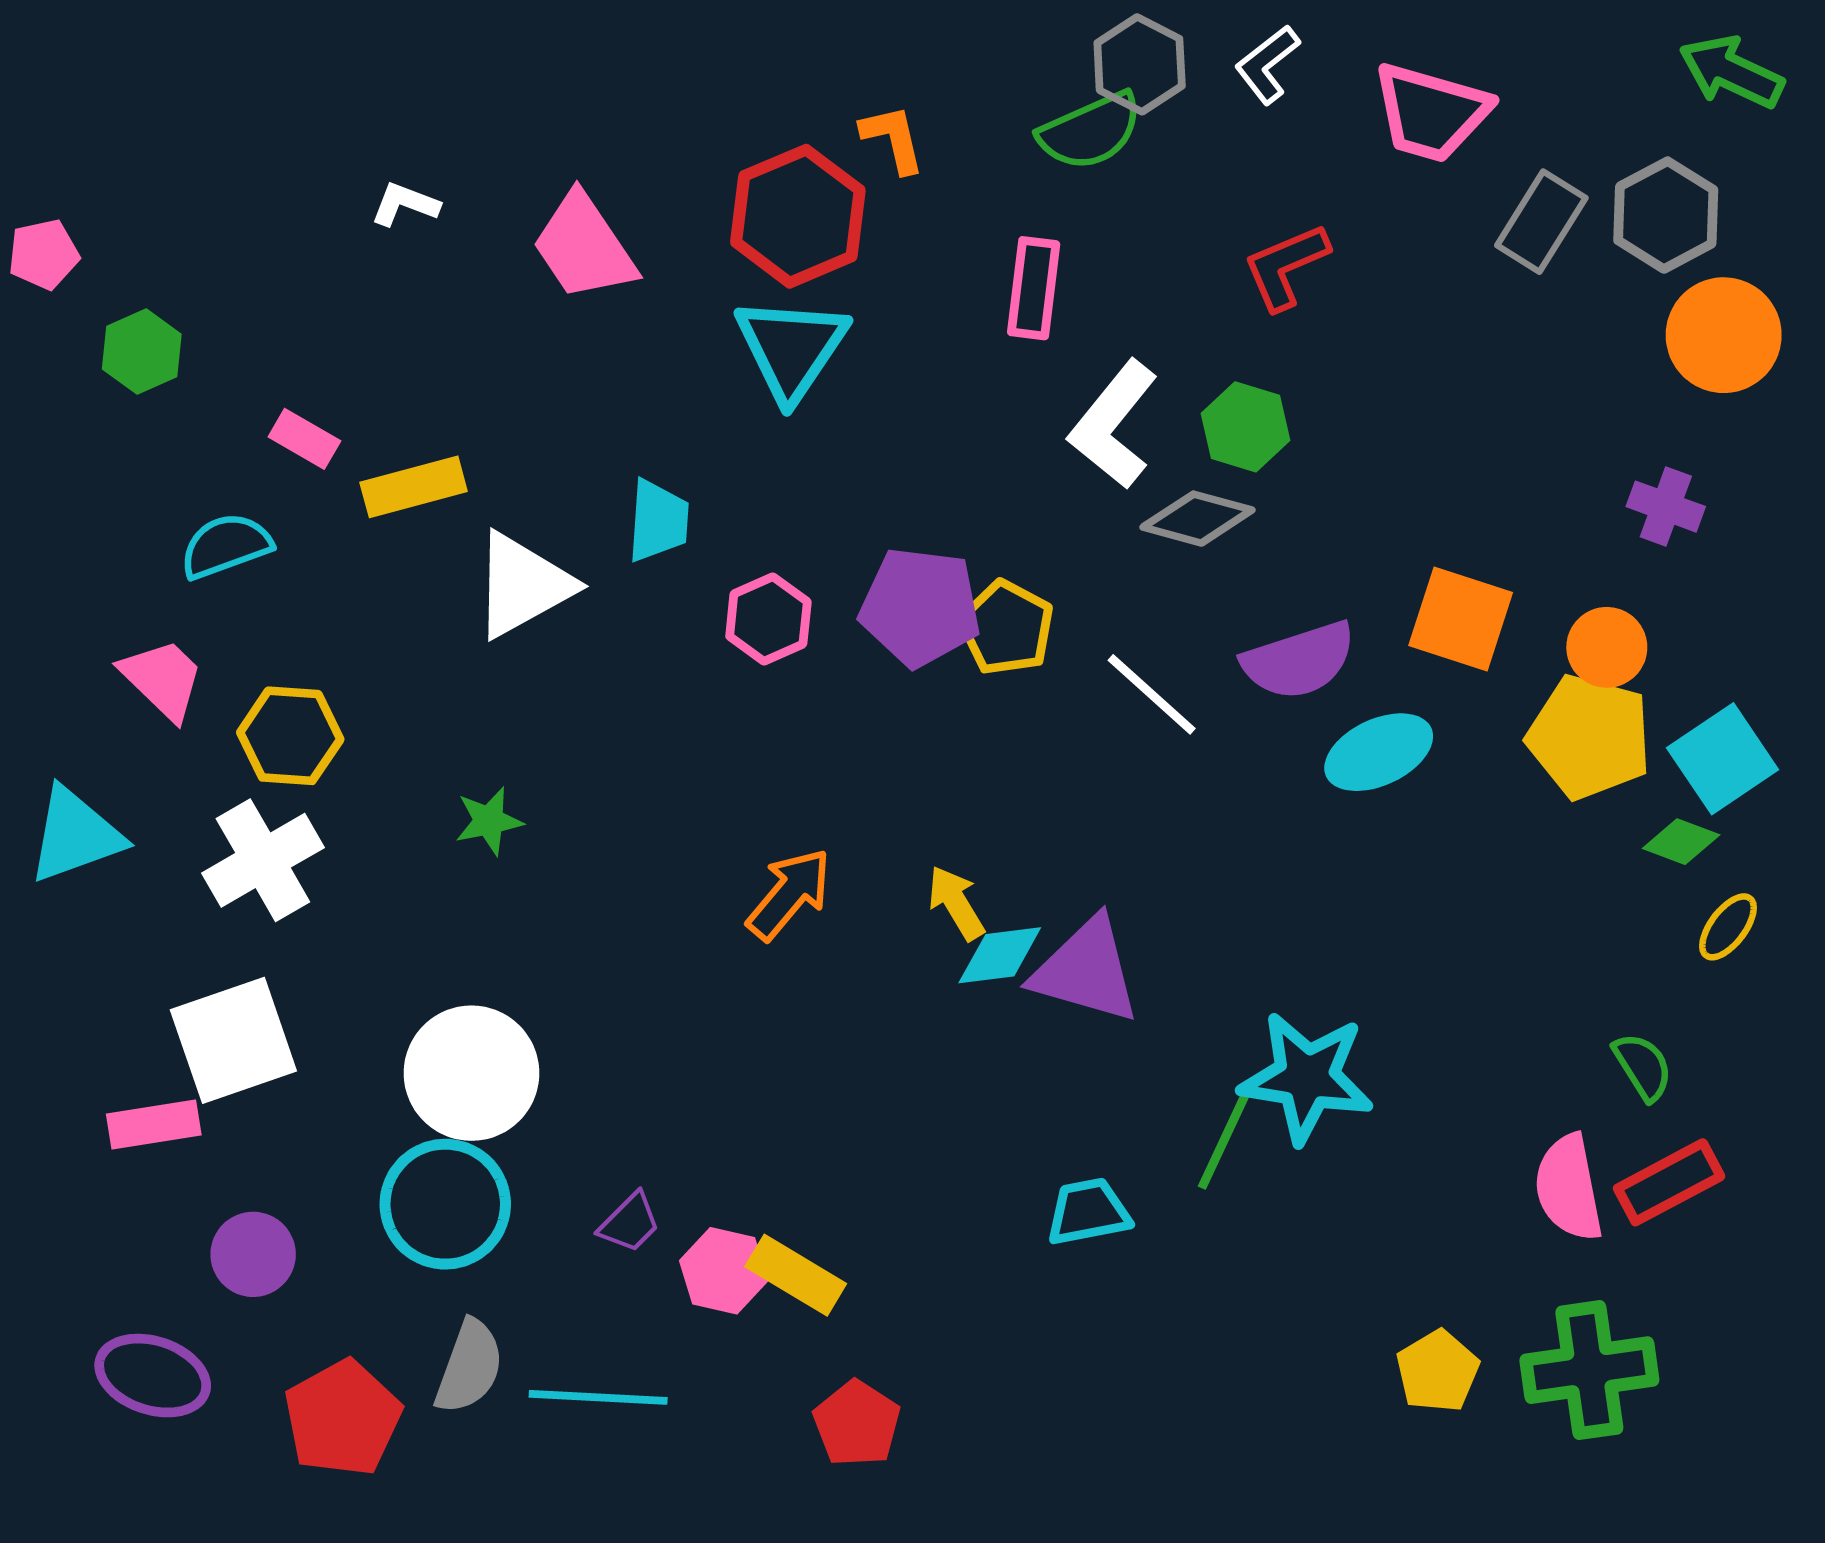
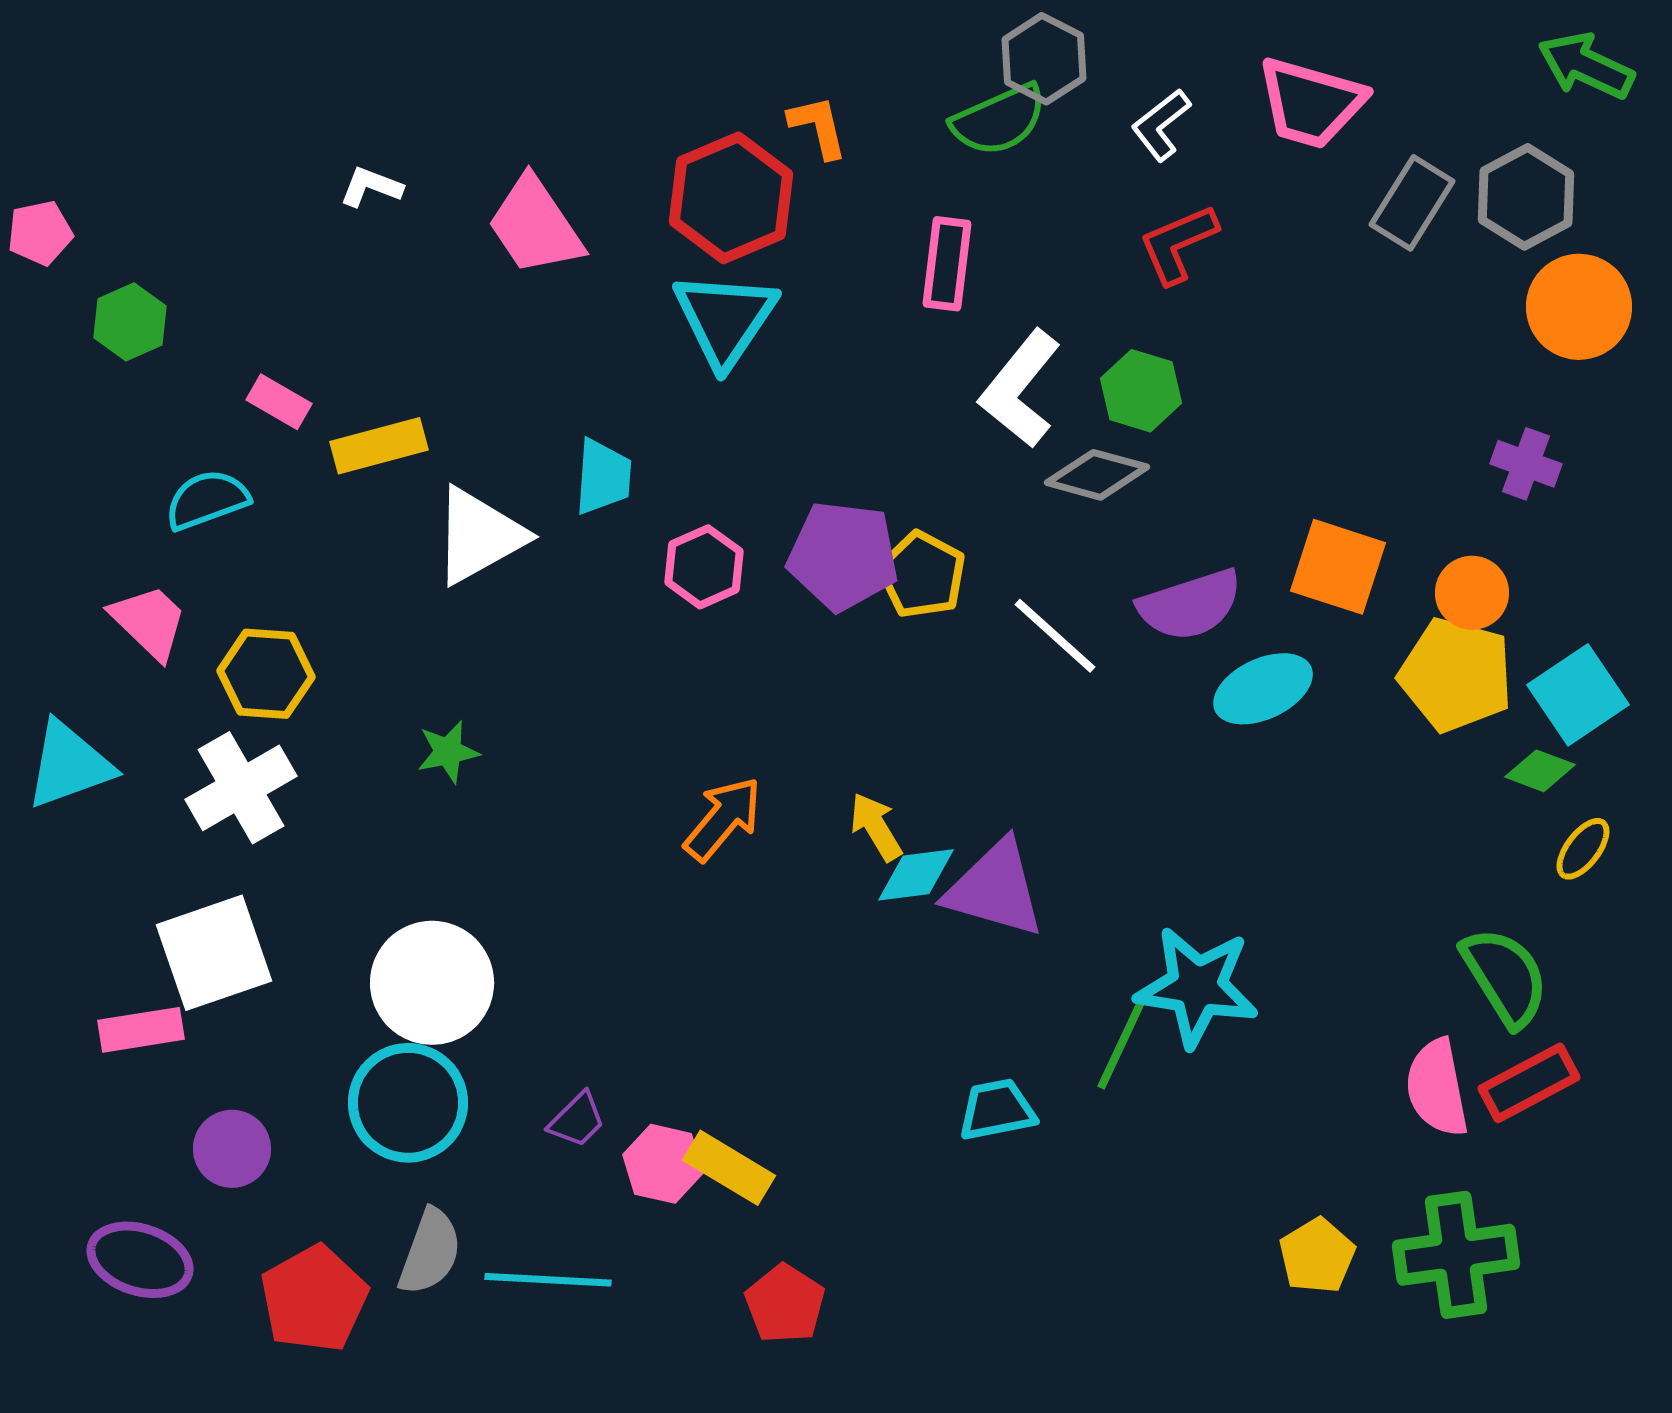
white L-shape: (1267, 64) -> (1161, 125), moved
green semicircle: (1643, 1067) -> (1505, 977), size x1.6

